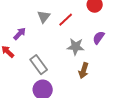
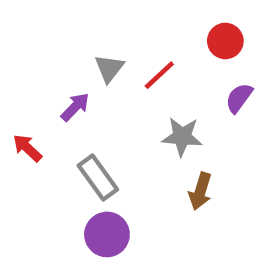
purple arrow: (20, 34) -> (75, 107), moved
purple semicircle: (99, 38) -> (239, 98), moved

